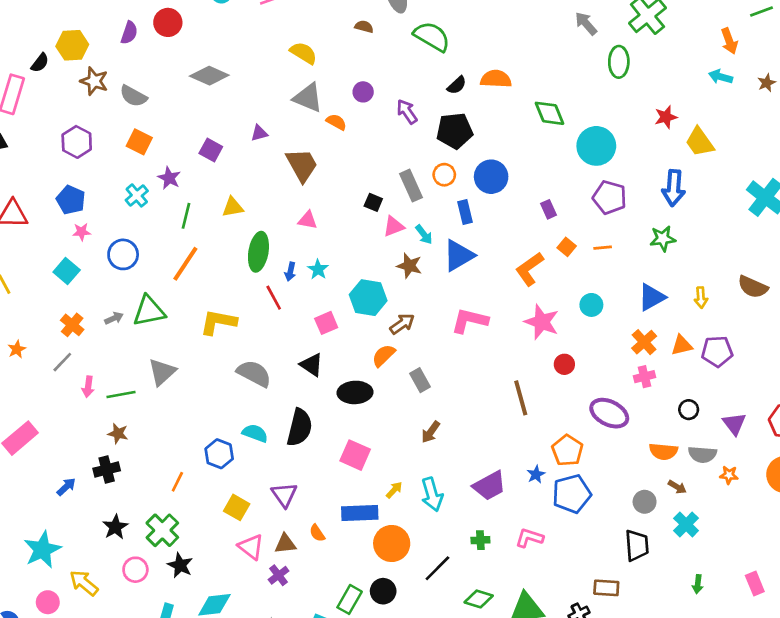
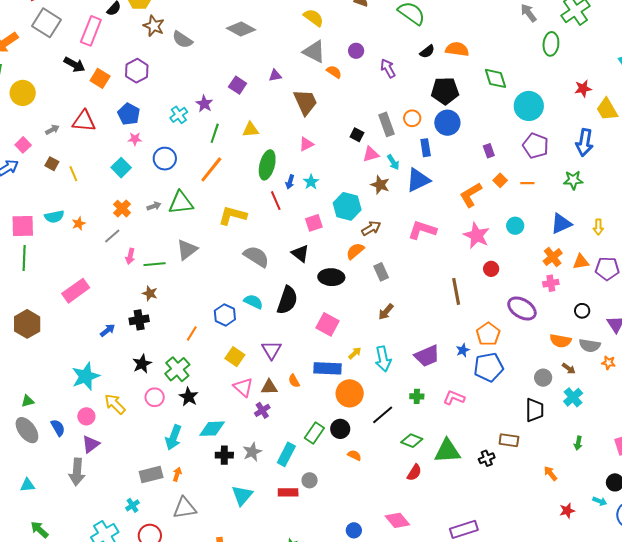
black pentagon: (455, 131) -> (445, 91), moved
orange square: (139, 142) -> (100, 78), moved
pink triangle: (308, 220) -> (306, 144), turned -42

